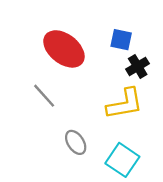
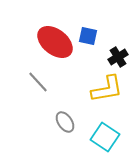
blue square: (121, 40) -> (88, 36), moved

